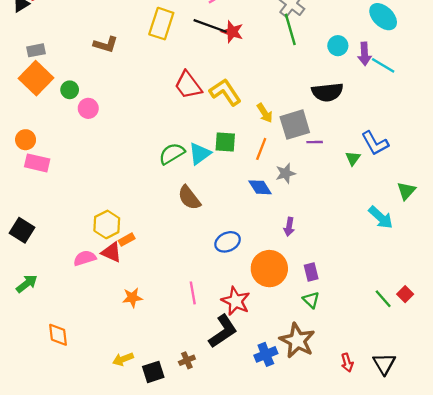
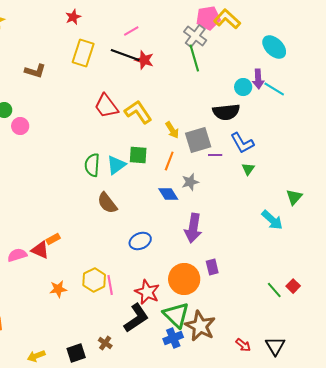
cyan circle: (338, 46) -> (243, 87), moved
blue L-shape: (375, 143) -> (242, 143), moved
green semicircle: (172, 154) -> (92, 165), turned -55
yellow hexagon: (107, 224) -> (94, 280), moved
purple arrow: (289, 227) -> (193, 228), size x1.8
orange circle: (269, 269) -> (184, 279), moved
green triangle: (311, 300) -> (176, 315), moved, size x1.8
yellow arrow: (123, 359) -> (36, 356), moved
brown cross: (187, 360) -> (105, 343), turned -32
red arrow: (347, 363) -> (243, 345), turned -35

